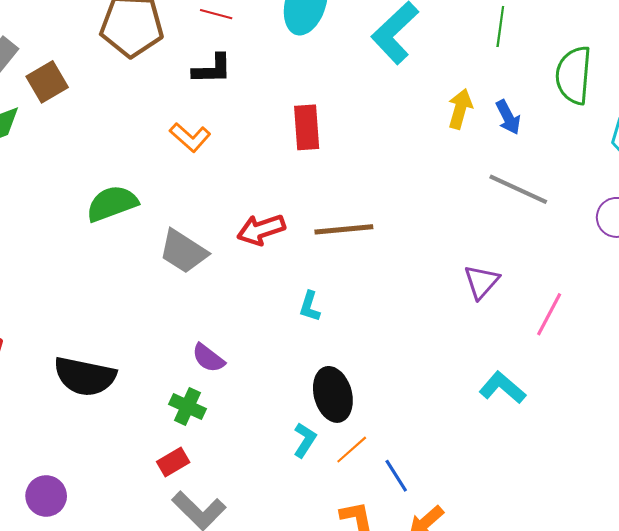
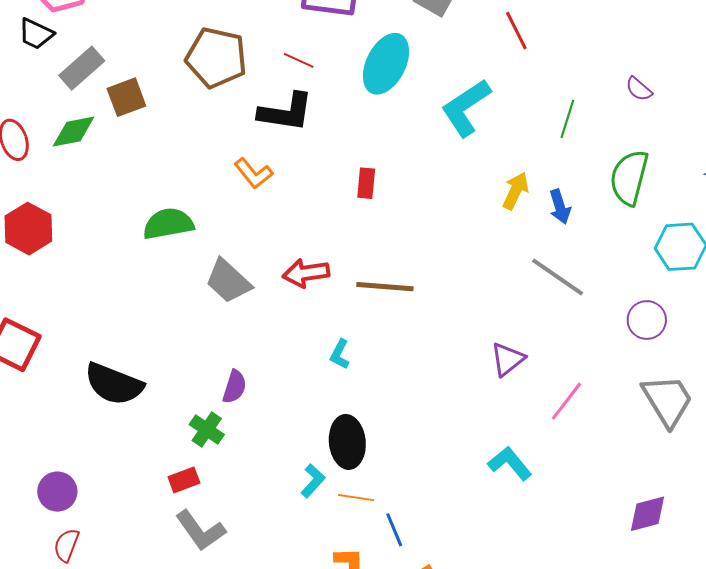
black L-shape: (212, 69) -> (286, 112), size x1.4
red rectangle: (307, 127) -> (366, 183), size x0.7
purple semicircle: (208, 358) -> (235, 387), turned -120
orange line: (352, 450) -> (356, 498), turned 40

